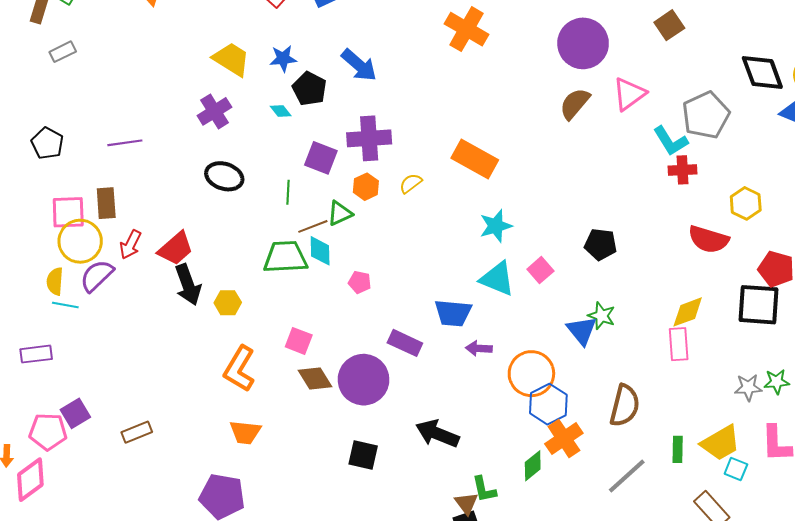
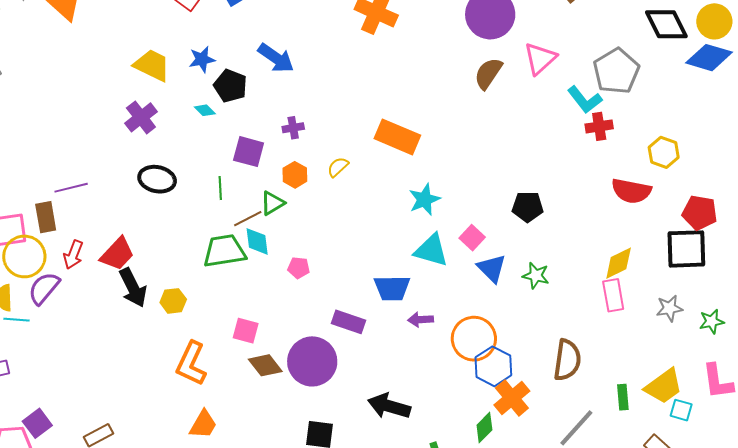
purple cross: (369, 138) -> (293, 128), size x0.5
purple line: (125, 143) -> (71, 188), moved
blue triangle: (582, 331) -> (492, 268), moved
gray star: (748, 387) -> (669, 308), moved
orange trapezoid: (245, 432) -> (203, 424), turned -60

